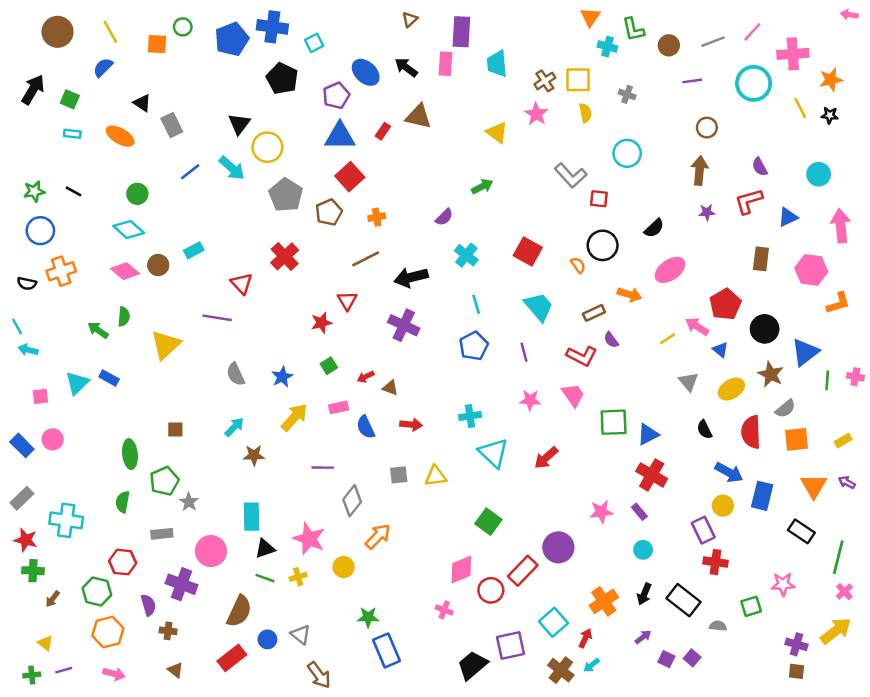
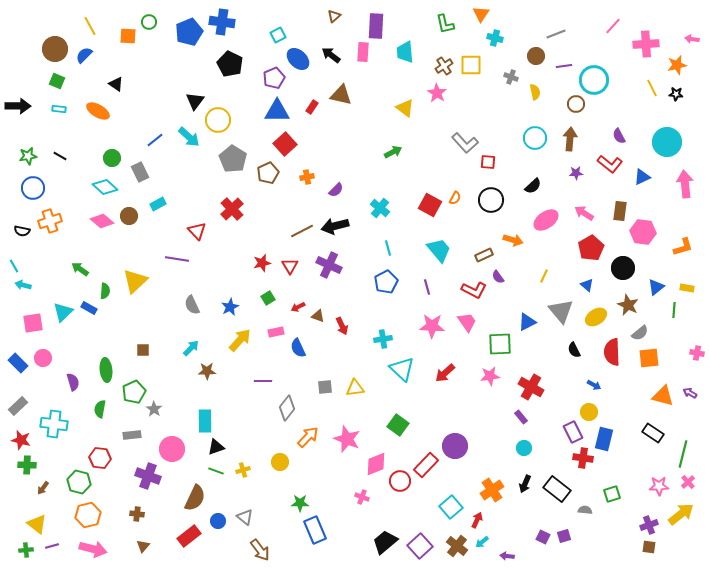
pink arrow: (849, 15) -> (692, 39), moved
green L-shape: (633, 29) -> (445, 24), moved
brown circle: (58, 32) -> (55, 49), moved
gray line: (713, 42) -> (556, 34), moved
cyan square: (314, 43) -> (278, 35), moved
brown circle: (669, 45) -> (536, 56), moved
cyan circle: (754, 83) -> (594, 80), moved
black arrow: (33, 89) -> (18, 106), moved, turned 60
yellow semicircle: (585, 113) -> (535, 92), moved
gray rectangle: (172, 125) -> (140, 172), moved
cyan circle: (627, 153) -> (535, 138), moved
cyan circle: (819, 174) -> (667, 142), size x1.5
red L-shape: (749, 201) -> (610, 164), turned -125
purple semicircle: (444, 217) -> (336, 190), moved
brown line: (366, 259) -> (302, 231), moved
orange semicircle: (578, 265) -> (455, 198), moved, turned 64
pink hexagon: (811, 270) -> (643, 232), moved
red triangle: (347, 301) -> (290, 266), moved
green semicircle: (124, 317) -> (105, 291), moved
pink arrow: (697, 326) -> (584, 213), moved
yellow line: (668, 339) -> (544, 276), turned -32
blue triangle: (805, 352) -> (656, 287), size x0.7
pink cross: (855, 377) -> (697, 353), moved
gray triangle: (688, 382) -> (561, 311), size x1.5
pink square: (40, 396) -> (33, 323), size x1.5
pink star: (530, 400) -> (432, 326), size x1.4
red arrow: (411, 425) -> (342, 326), moved, turned 60
blue triangle: (648, 434) -> (527, 322), moved
yellow rectangle: (843, 441) -> (687, 288), moved, turned 40
blue arrow: (729, 472) -> (594, 385), size x0.6
orange triangle: (814, 486) -> (663, 396), turned -45
blue rectangle: (762, 496) -> (604, 439), moved
pink star: (601, 512) -> (490, 376), moved
pink star: (309, 539) -> (347, 439), moved
pink star: (783, 584) -> (659, 486), moved
purple semicircle: (148, 605) -> (73, 382), moved
purple arrow: (643, 637) -> (507, 556), moved, turned -136
yellow triangle: (45, 643) -> (37, 524), size x1.5
purple cross: (796, 644) -> (649, 525), turned -36
purple square: (510, 646) -> (420, 546), moved, turned -30
purple square: (692, 658) -> (564, 536), turned 32
brown triangle: (175, 670) -> (143, 546), turned 32
pink arrow: (114, 674) -> (93, 549), size x1.5

